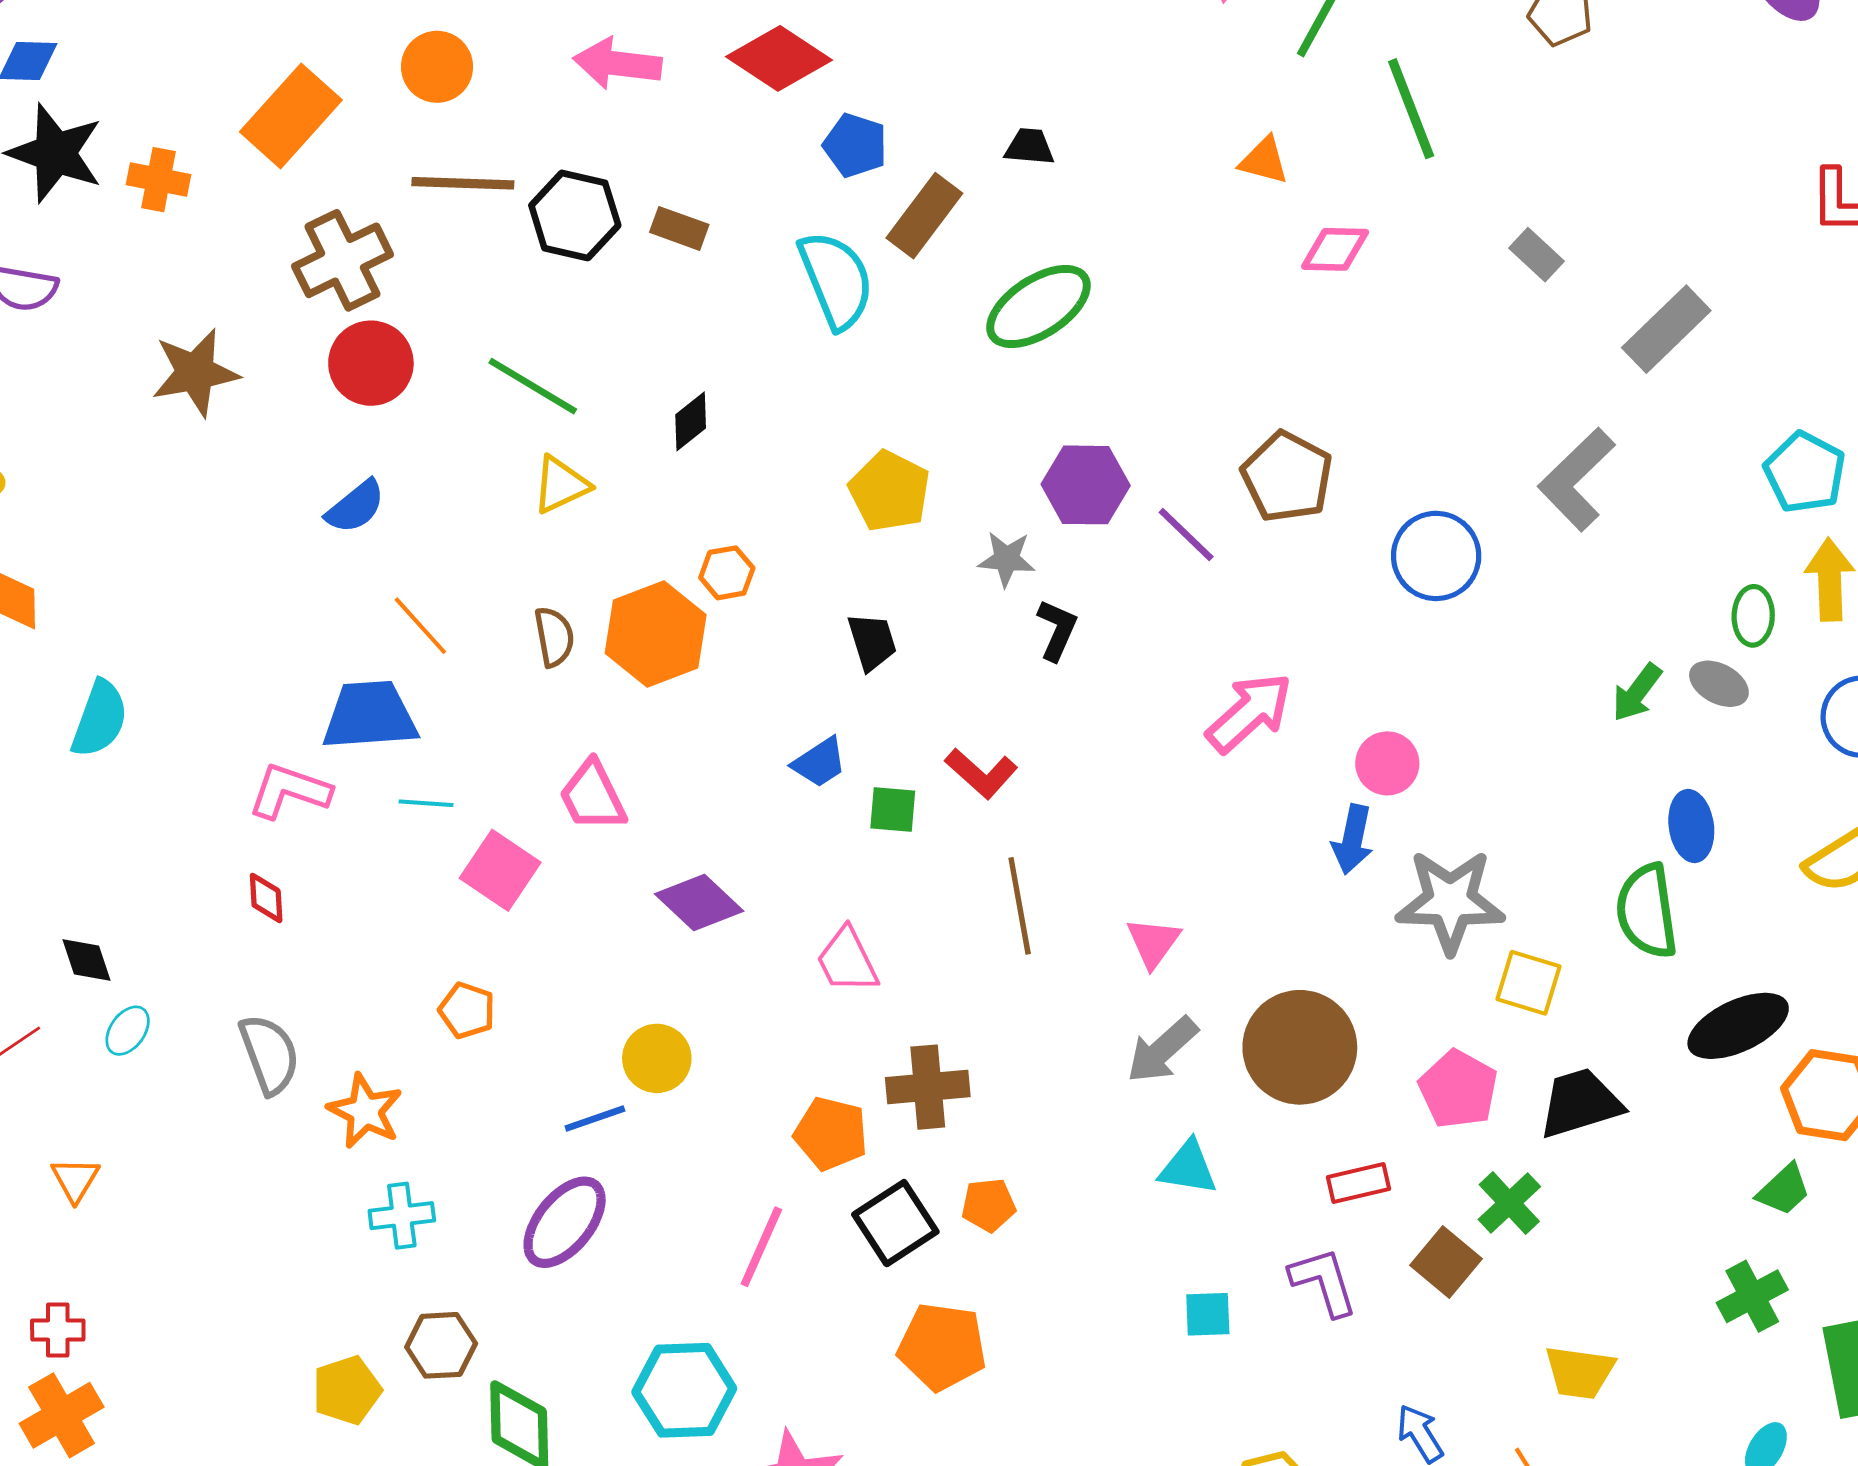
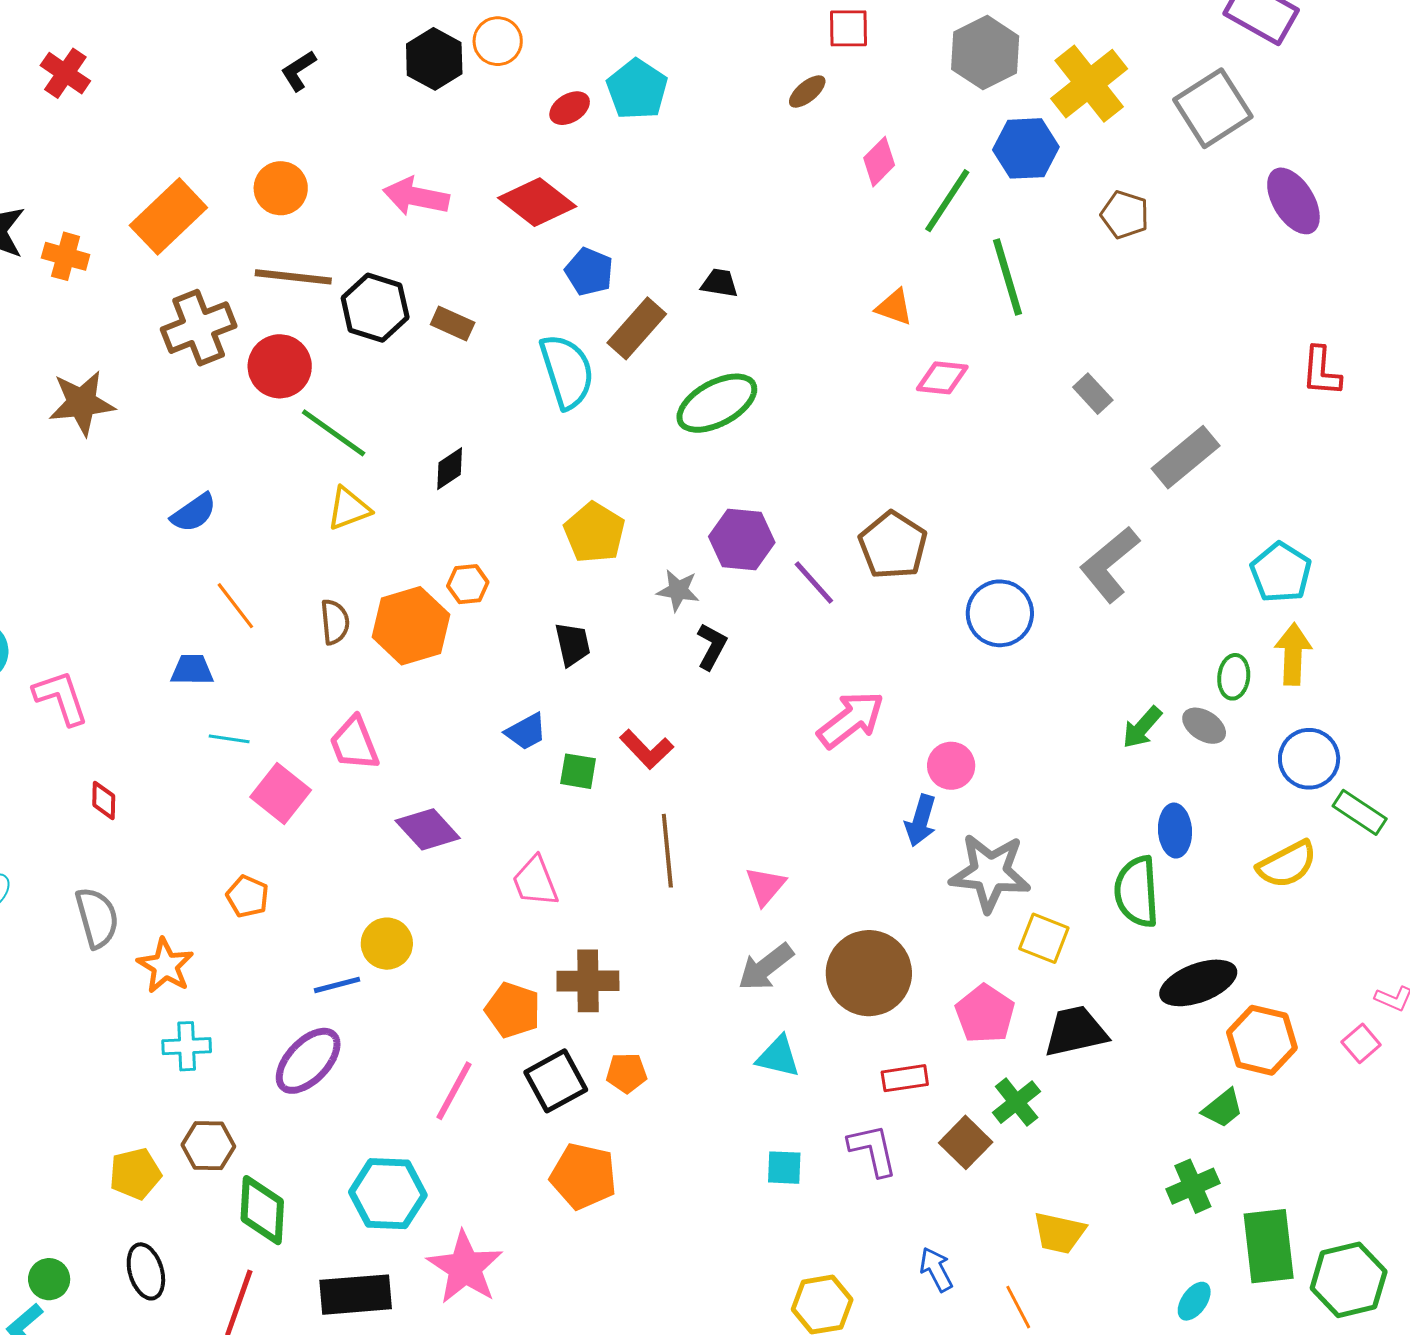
red circle: (371, 363) -> (280, 366), moved
blue trapezoid: (370, 715) -> (192, 670), size x0.6
pink L-shape: (289, 791) -> (61, 698), moved, turned 48

